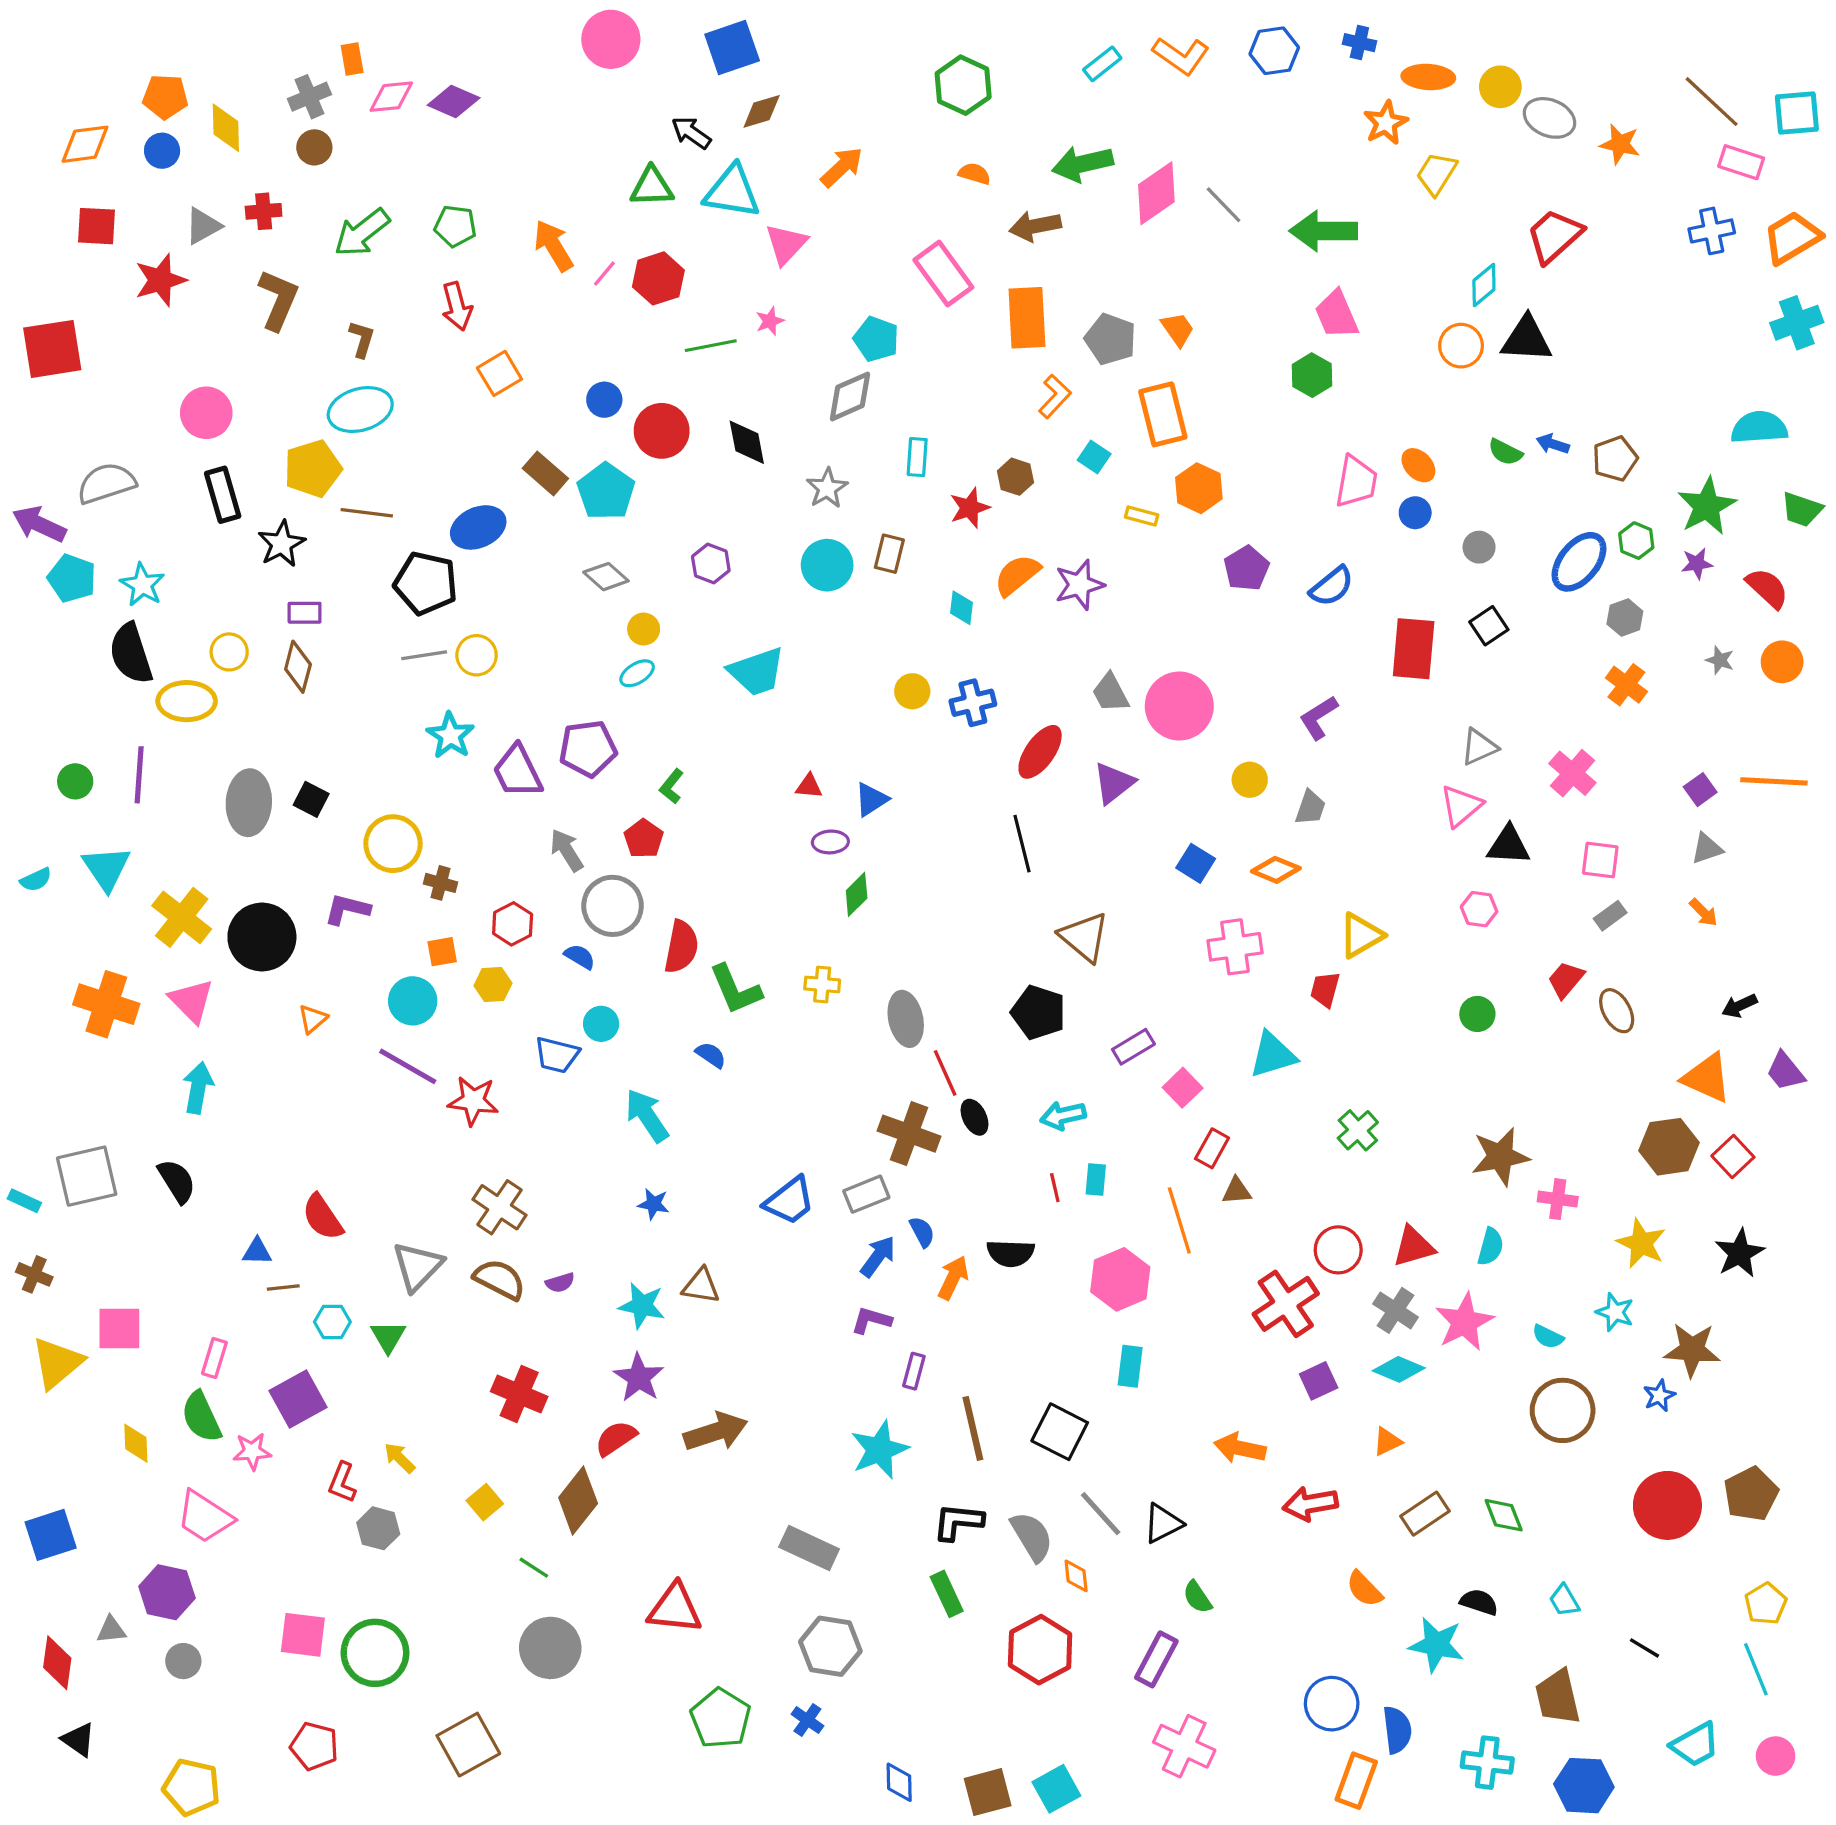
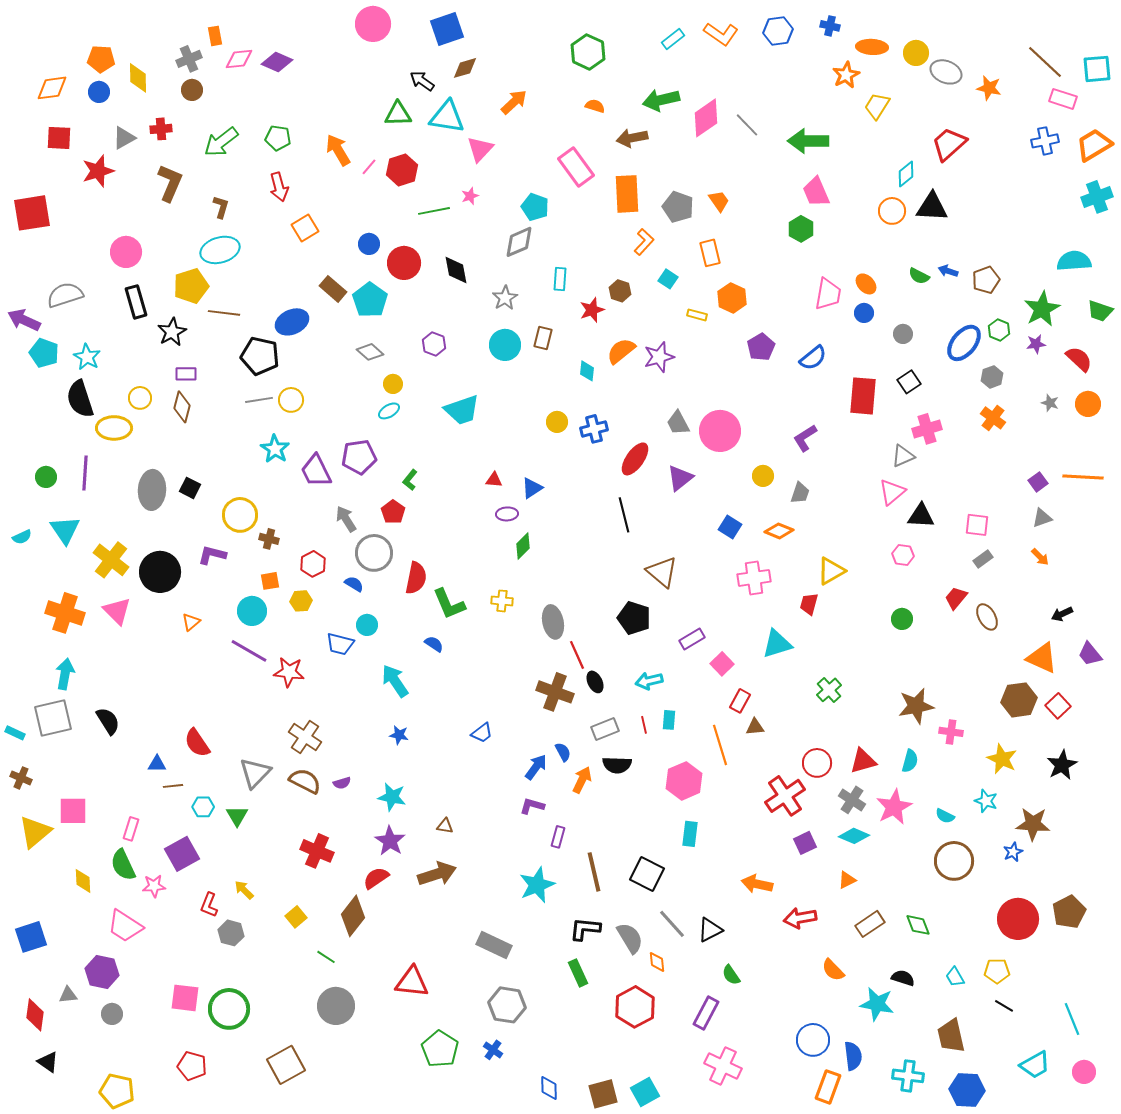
orange rectangle: (1163, 414) -> (710, 253), size x0.7
pink cross: (1572, 773) -> (927, 429), moved, turned 32
cyan arrow: (198, 1088) -> (65, 674), moved
gray rectangle: (866, 1194) -> (605, 729), moved
blue trapezoid: (789, 1201) -> (482, 733), size x0.7
brown triangle: (701, 1286) -> (445, 826), moved, size x0.7
yellow pentagon: (1766, 1604) -> (997, 971), moved, turned 30

